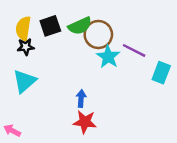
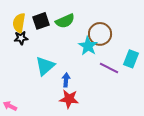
brown circle: (98, 34) -> (100, 34), moved
purple line: (134, 50) -> (109, 68), moved
cyan triangle: (24, 81) -> (45, 66), moved

